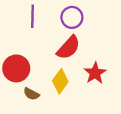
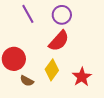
purple line: (32, 16) -> (28, 14), turned -30
red star: (95, 73) -> (82, 77), moved

